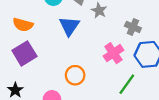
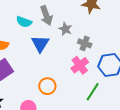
gray cross: (133, 27) -> (85, 43), moved

